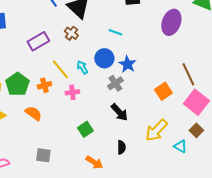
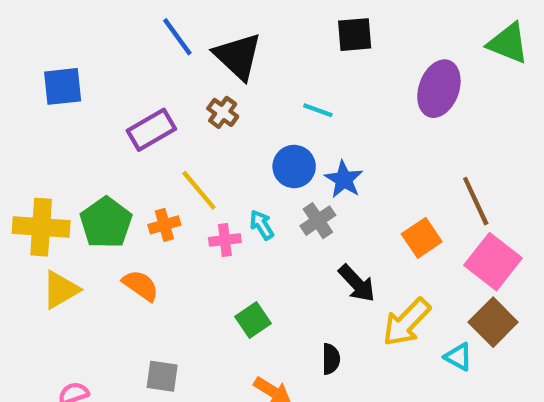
cyan arrow: (82, 67) -> (262, 225), moved
black arrow: (119, 112) -> (357, 283), moved
brown square: (196, 130) -> (493, 322), size x1.5

